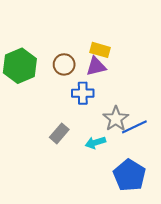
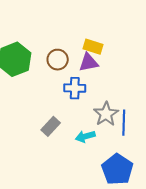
blue line: (134, 127) -> (124, 123), turned -65

